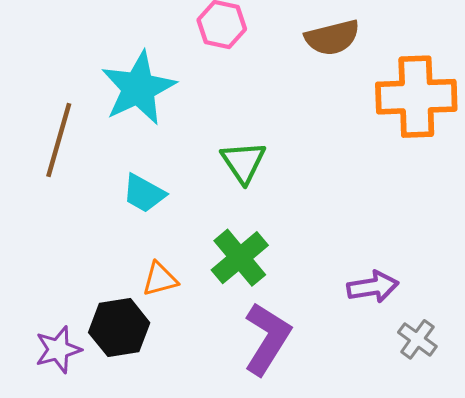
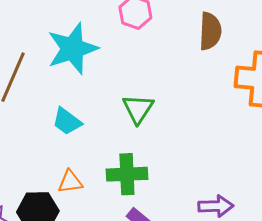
brown semicircle: (332, 38) -> (210, 31), turned -81
green cross: (240, 258) -> (127, 174), turned 30

